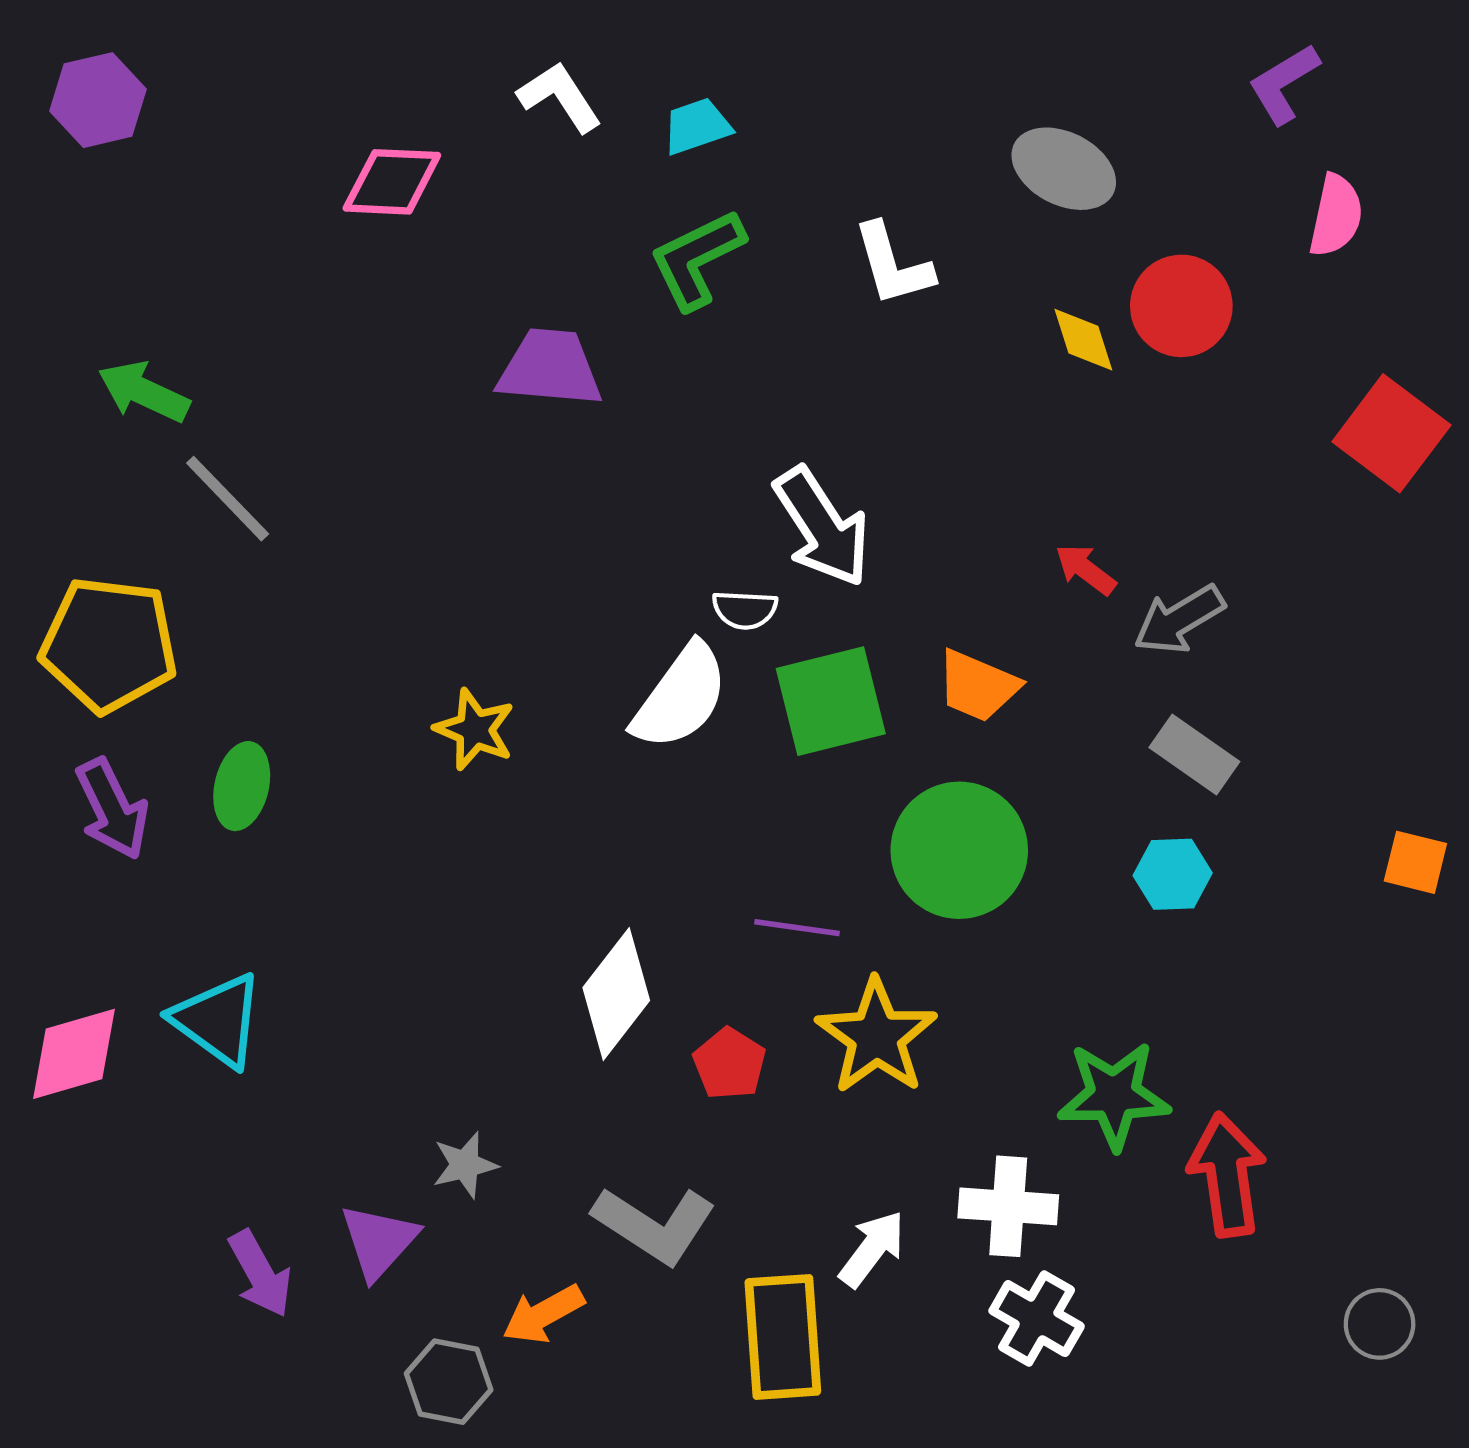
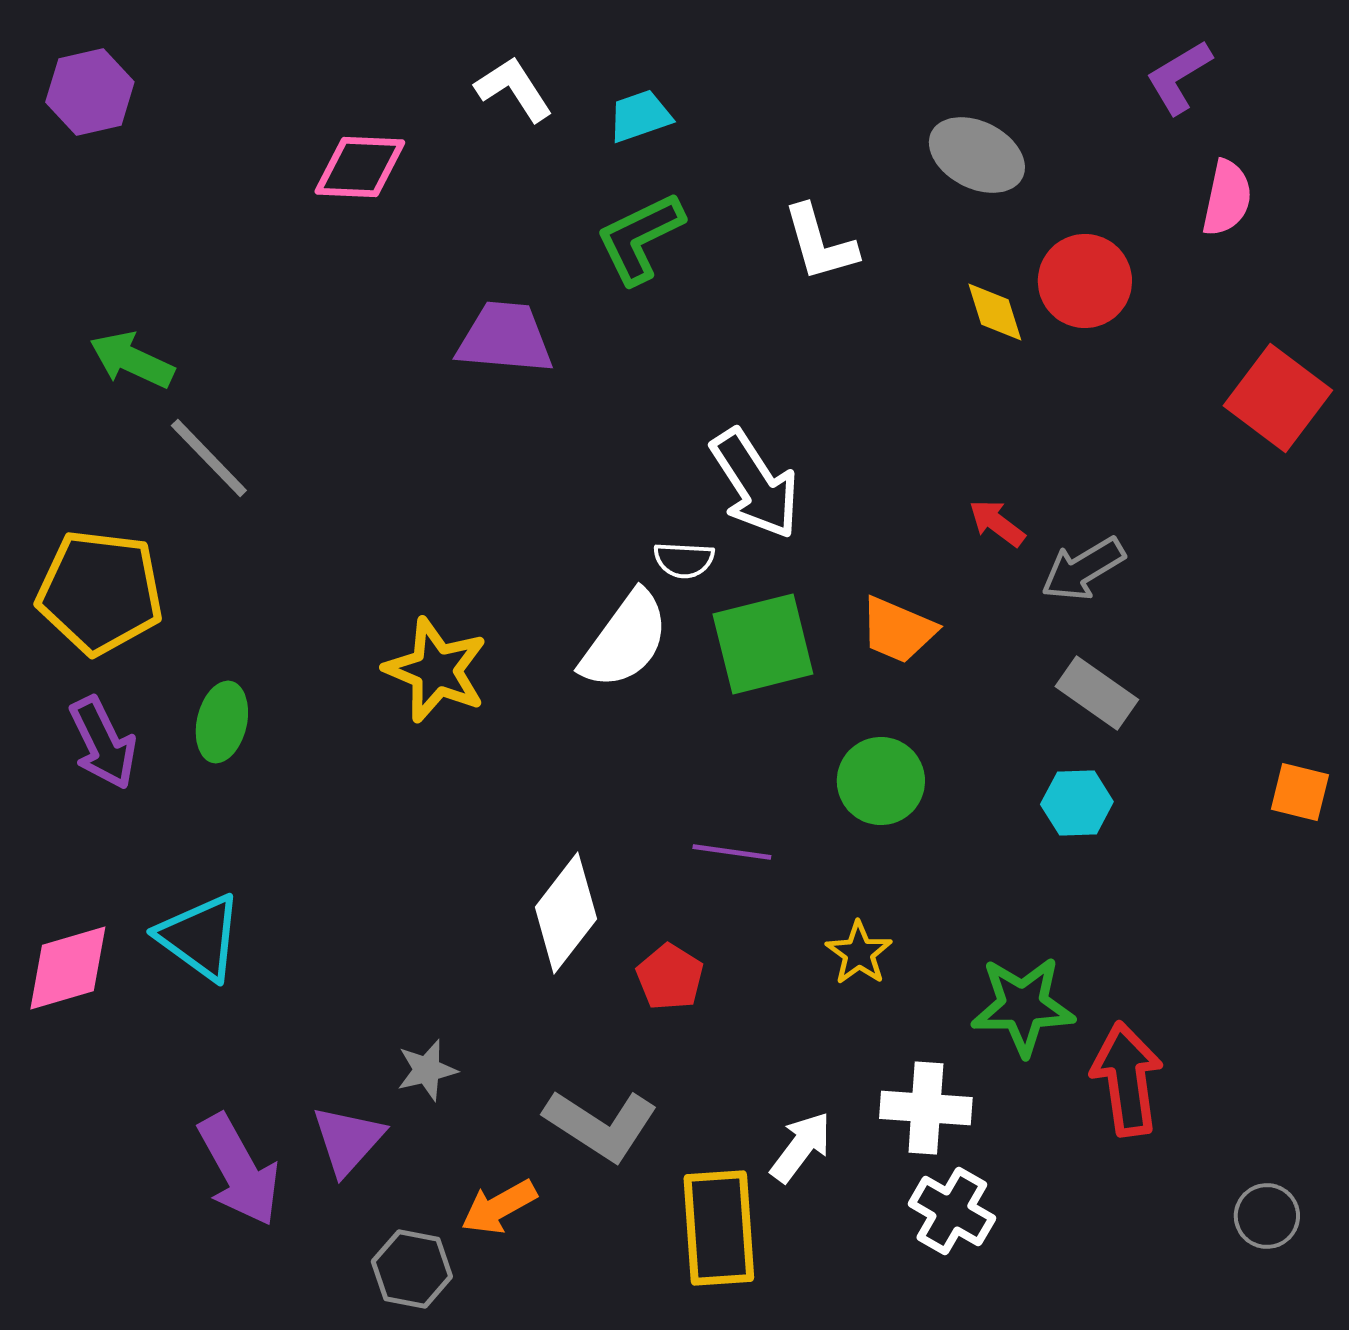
yellow star: (475, 729) -> (436, 670), size x1.4
green circle: (959, 850) -> (881, 781), size x0.7
yellow star: (876, 1036) -> (859, 953), moved, size x0.6
purple arrow: (260, 1274) -> (239, 1170), size x1.4

